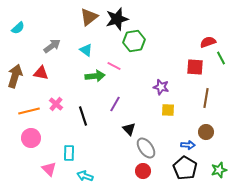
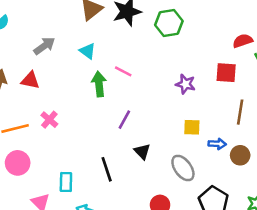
green hexagon: (134, 41) -> (169, 23), moved
green arrow: (95, 76) -> (99, 84), turned -90
purple star: (161, 87) -> (185, 84), moved
black line: (83, 116) -> (107, 169), moved
blue arrow: (188, 145) -> (217, 144), moved
gray ellipse: (146, 148) -> (183, 168), moved

